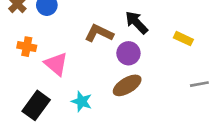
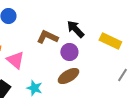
yellow rectangle: (183, 39) -> (110, 41), size x1.5
gray line: (199, 84) -> (122, 75), turned -48

